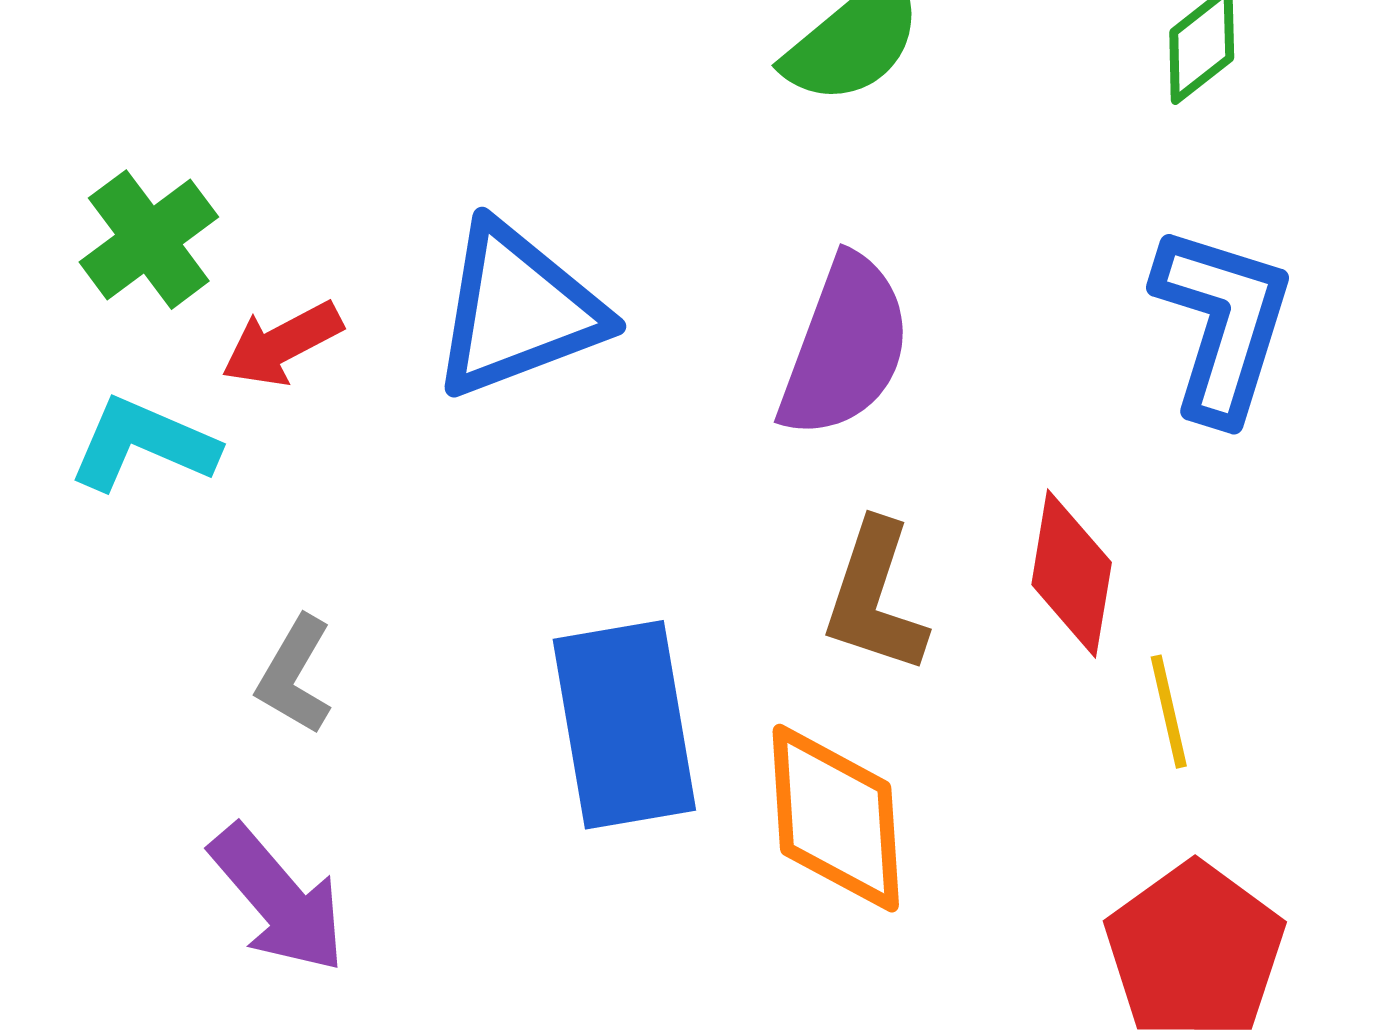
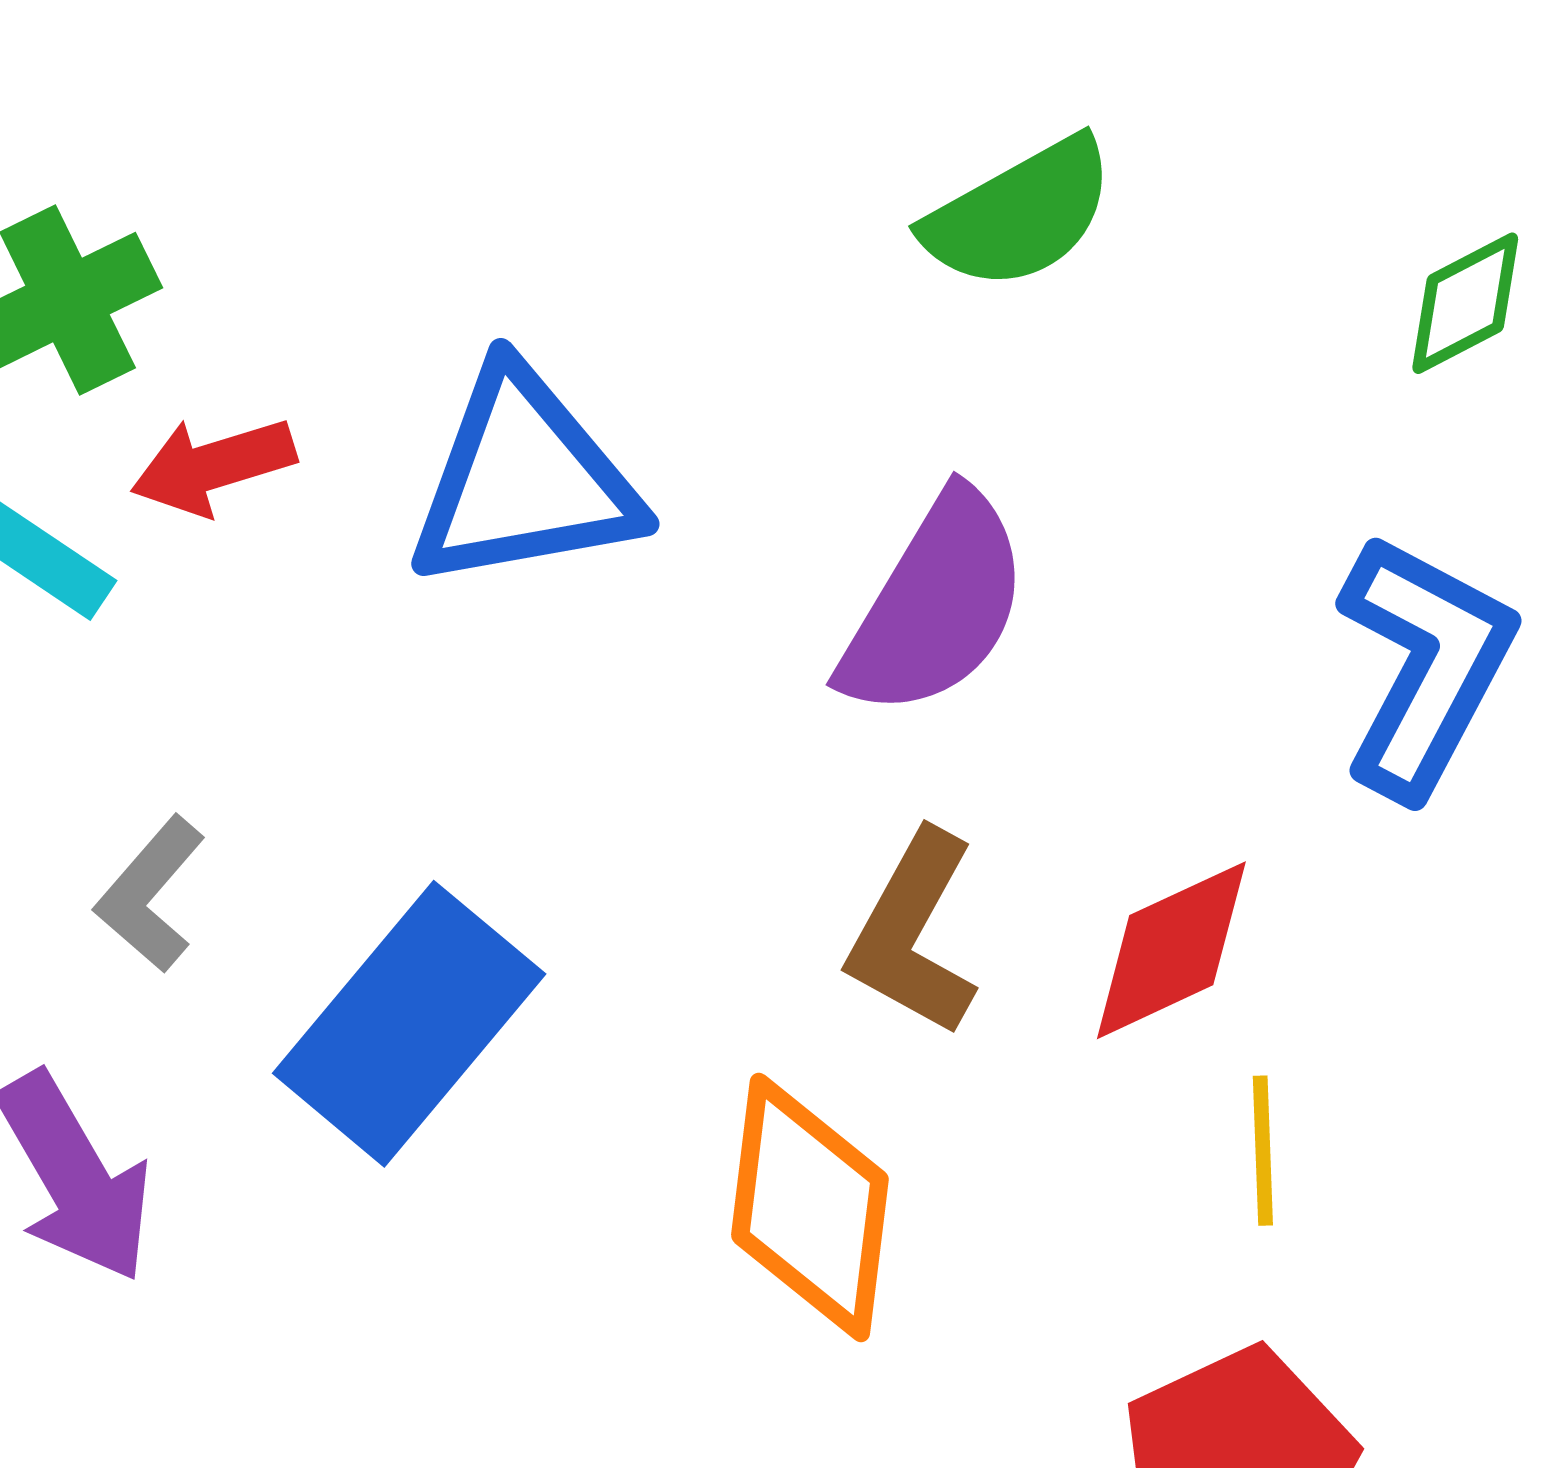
red diamond: (1072, 574) -> (1171, 950), turned 45
blue rectangle: (624, 725) -> (409, 1024), moved, turned 39

